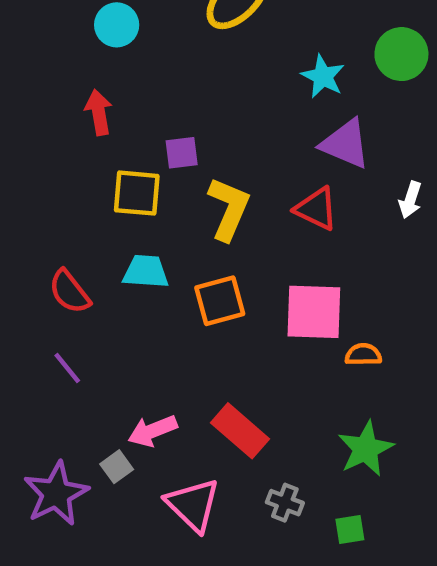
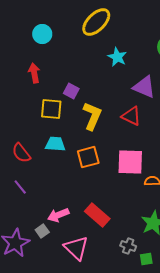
cyan star: (323, 76) -> (117, 57), moved
purple square: (182, 153) -> (71, 91), turned 35
gray cross: (285, 503) -> (128, 246), moved

